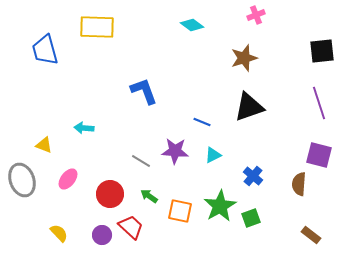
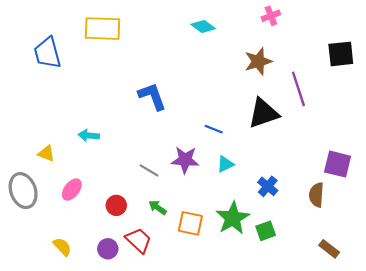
purple line: (319, 103) -> (298, 89), moved
red circle: (110, 194) -> (116, 205), size x0.7

